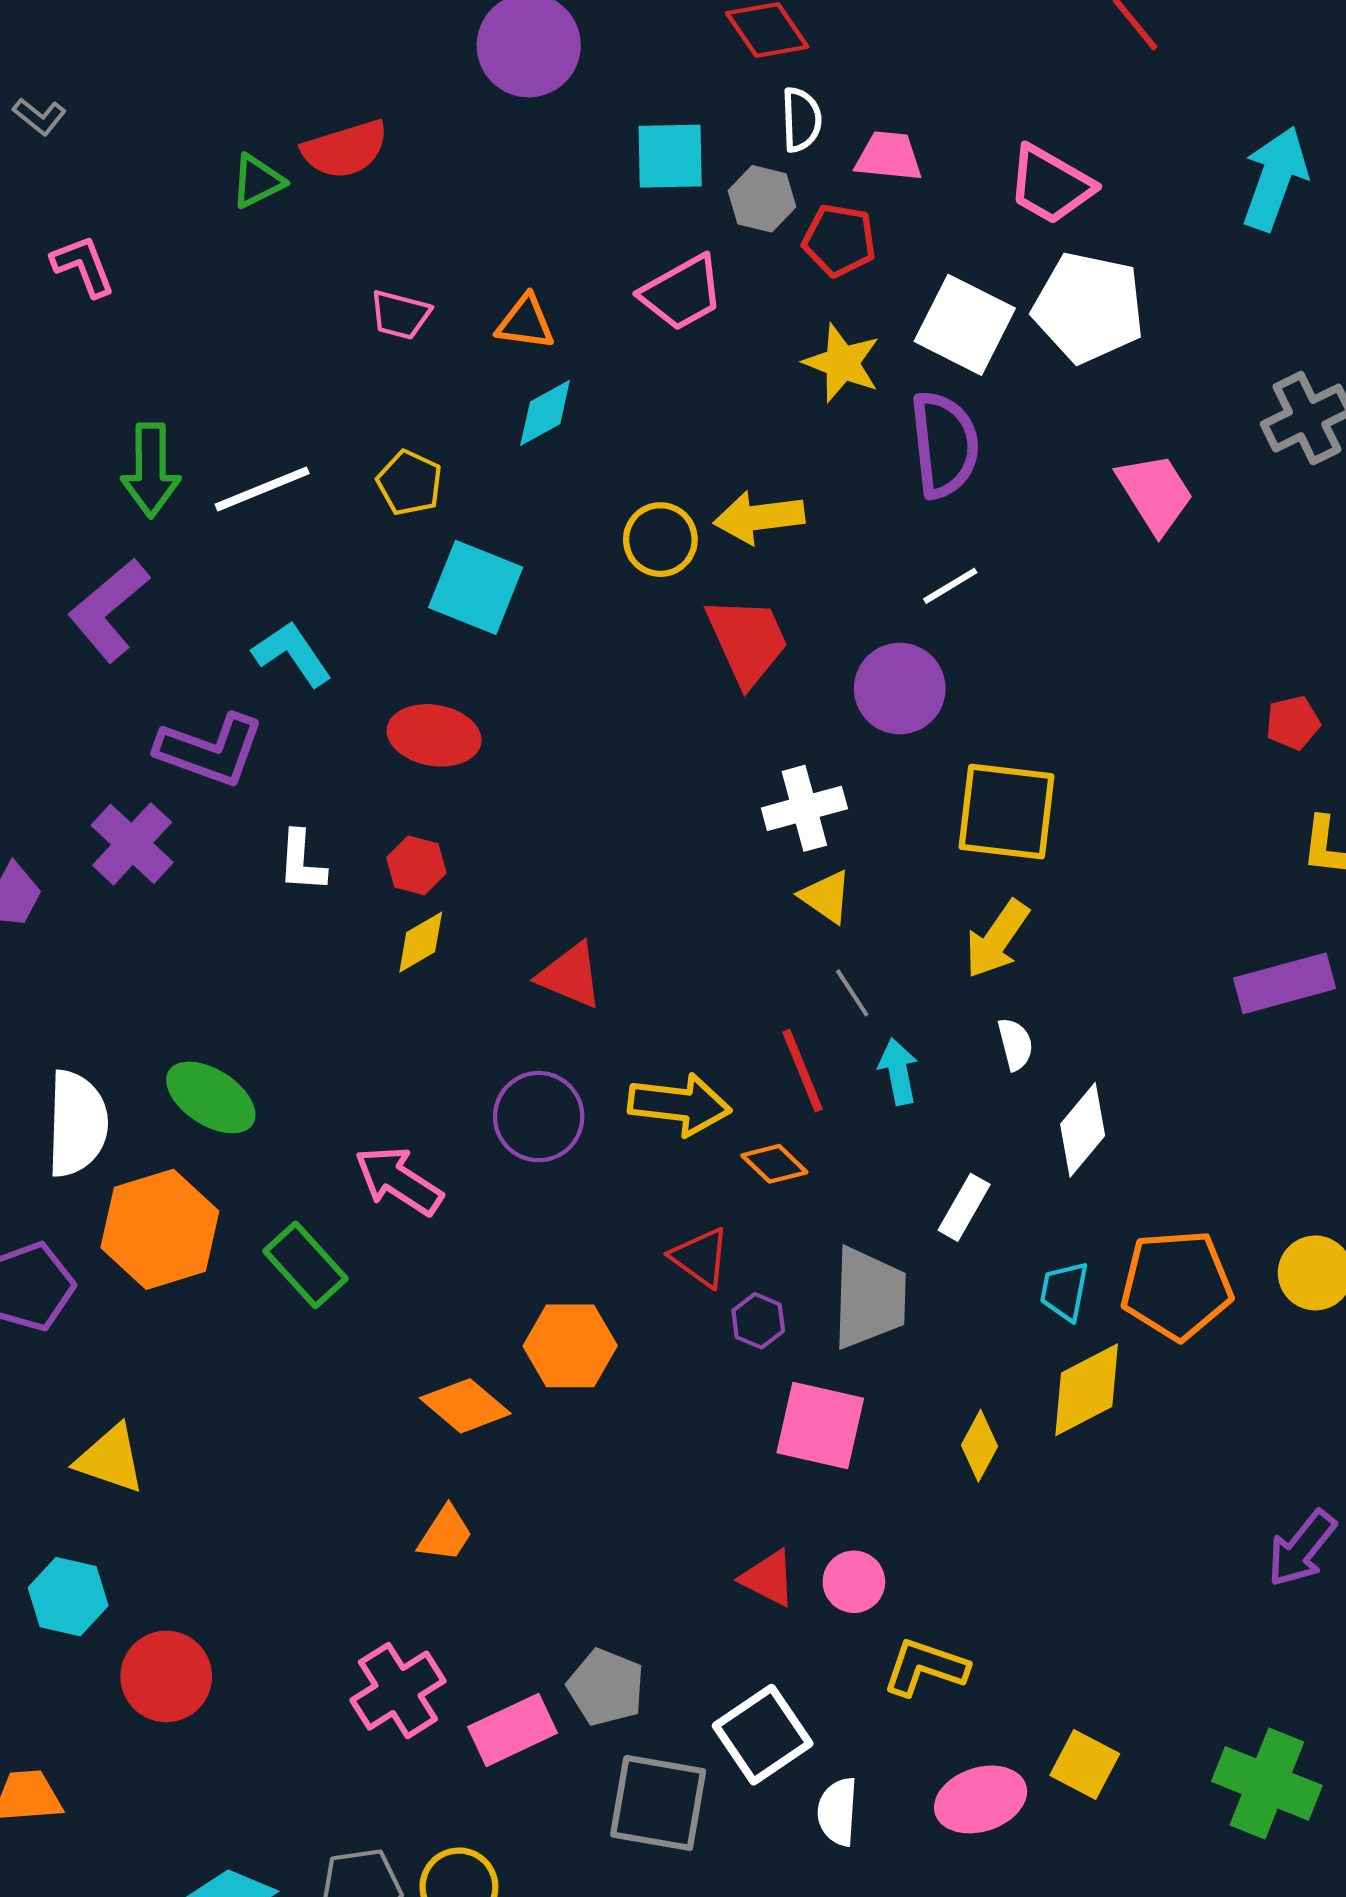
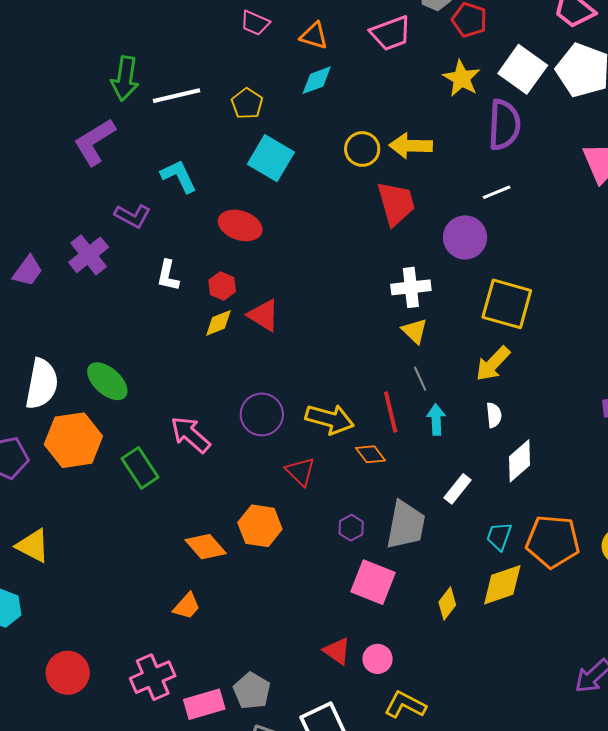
purple L-shape: (210, 750) -> (133, 216), size x0.7
red triangle: (570, 975) -> (263, 315), moved
red triangle: (701, 1257) -> (300, 472), moved
red circle: (166, 1676) -> (68, 673), moved

